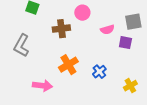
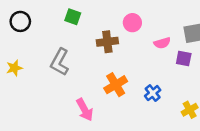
pink arrow: (42, 86) -> (85, 110), turned 54

